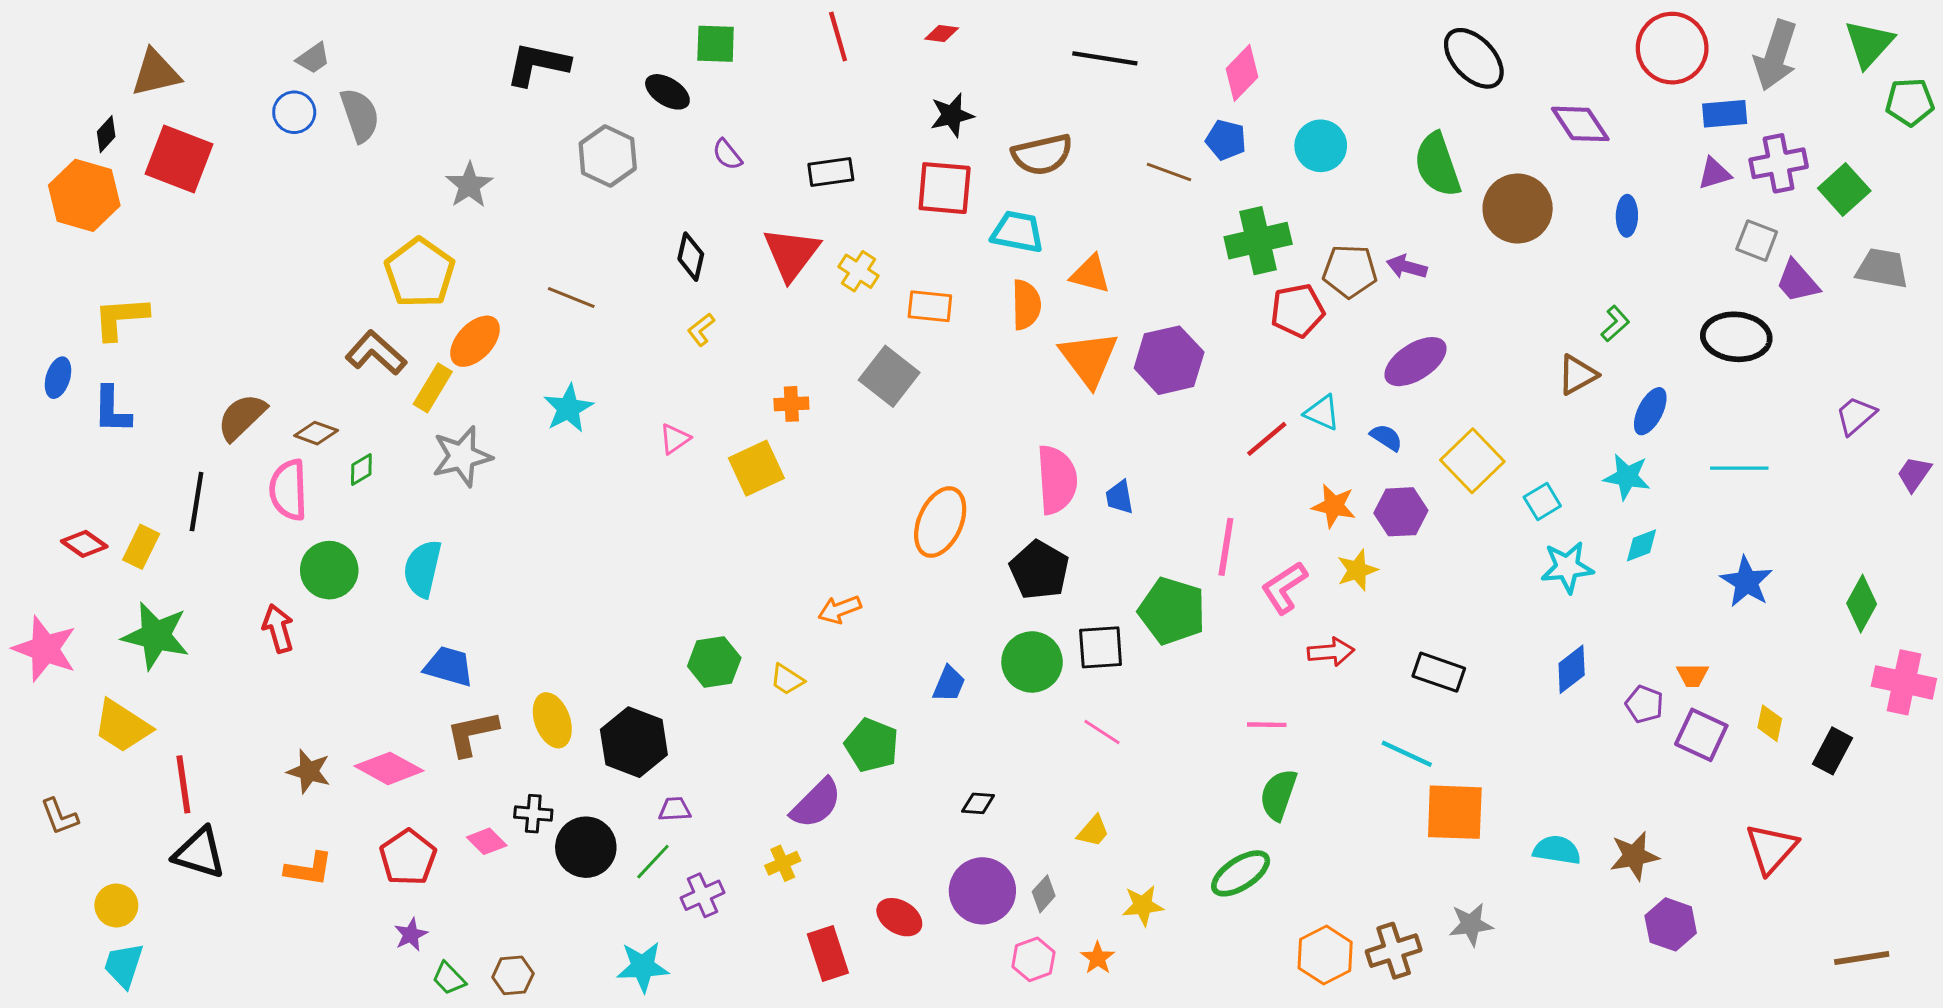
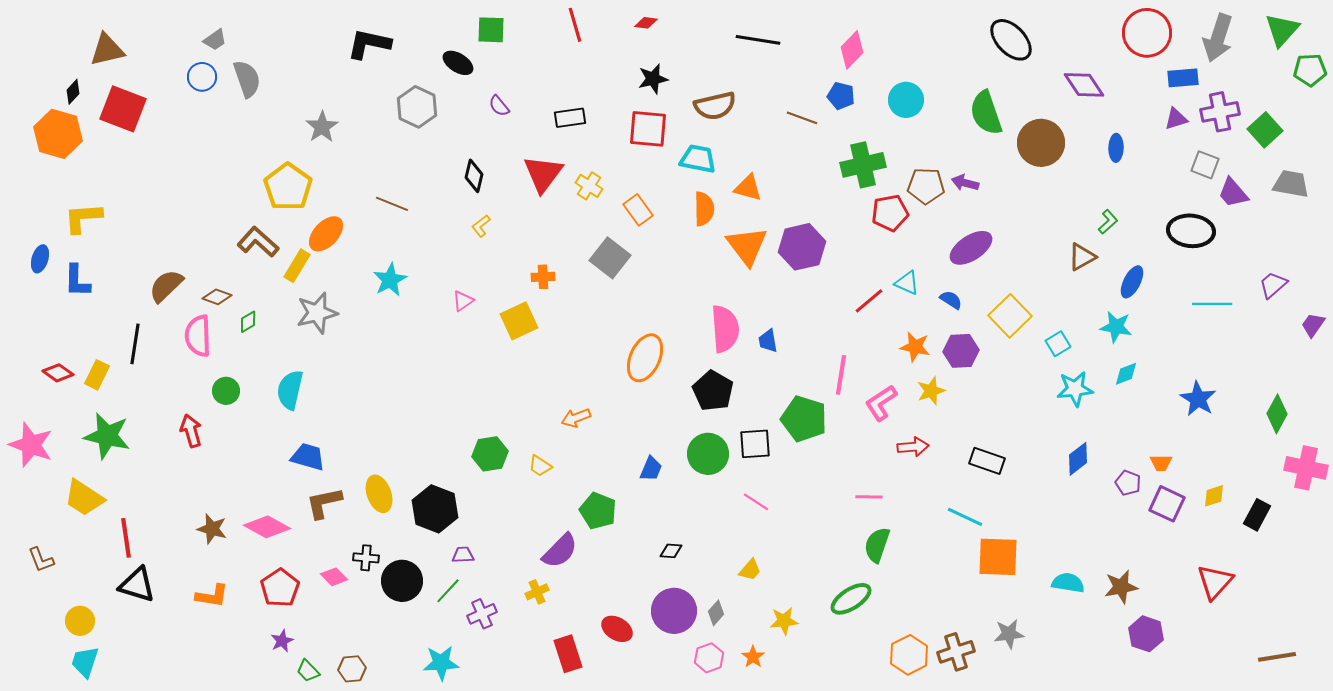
orange rectangle: (930, 306) -> (638, 210), turned 48
cyan line: (1739, 468) -> (1212, 304), moved
green circle: (329, 570) -> (226, 391), size x0.7
yellow diamond: (1770, 723) -> (1214, 496), turned 60

